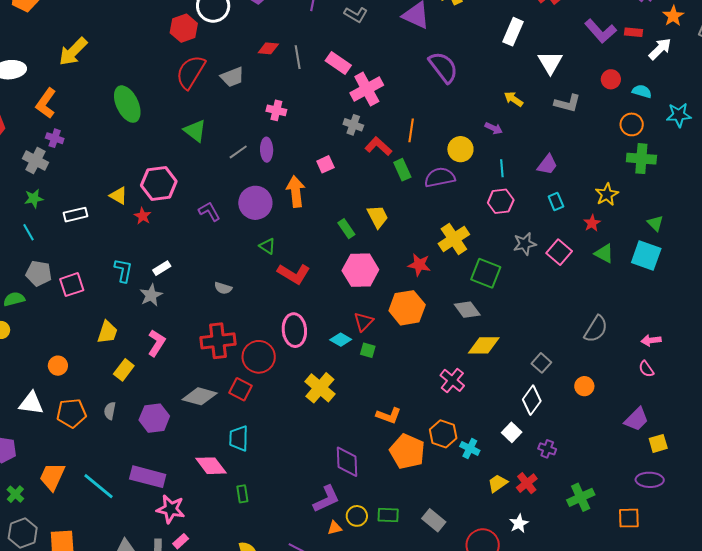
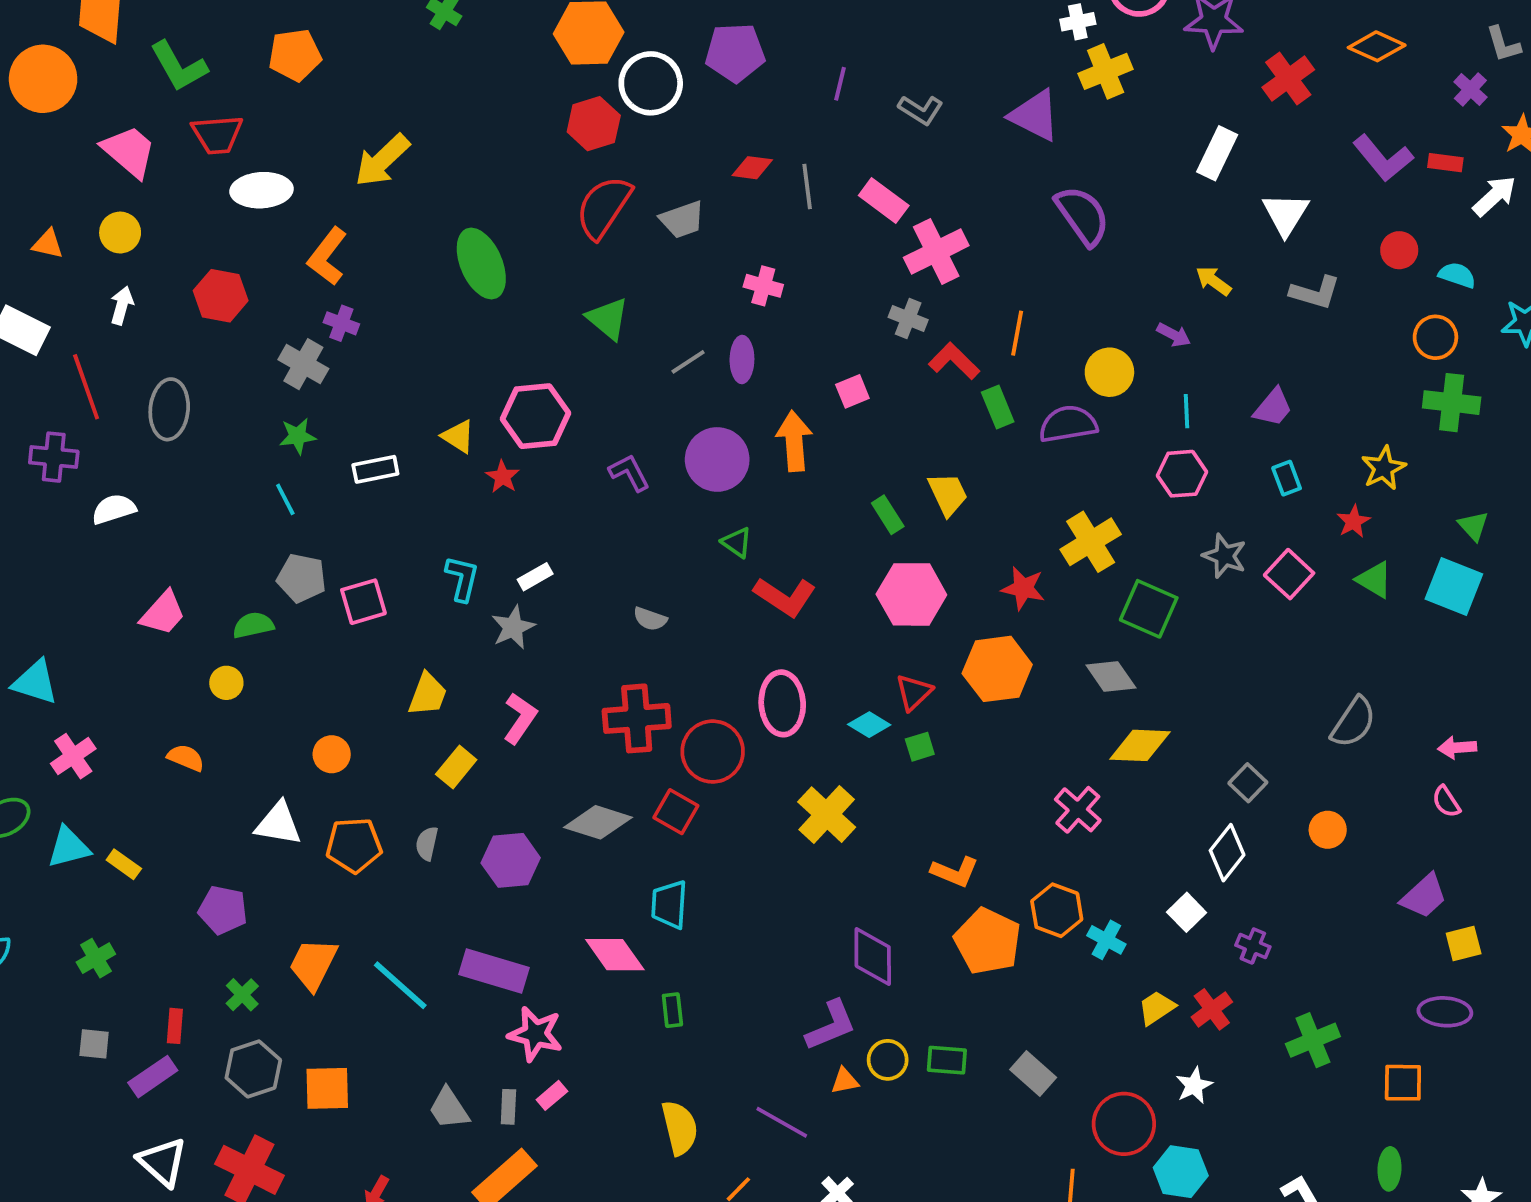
gray star: (525, 244) -> (1225, 556), turned 30
green square: (368, 350) -> (920, 747), turned -35

